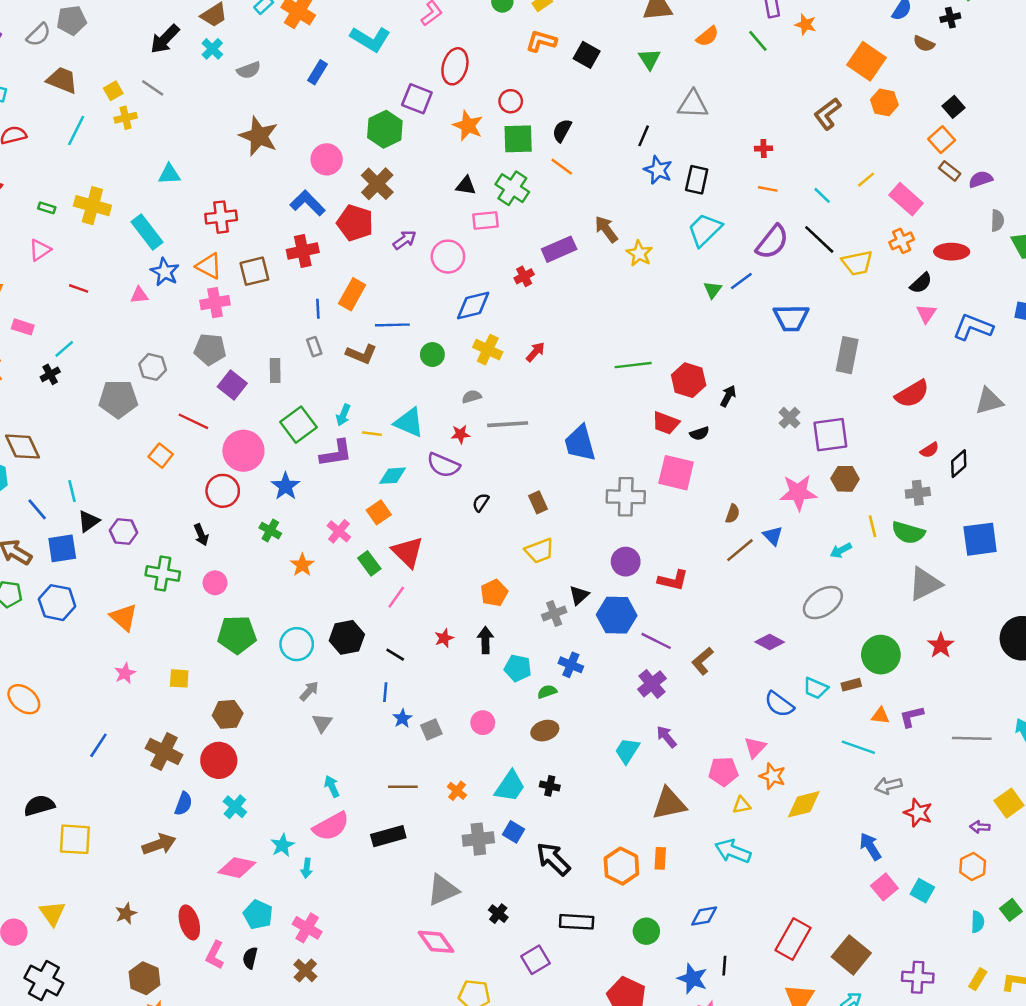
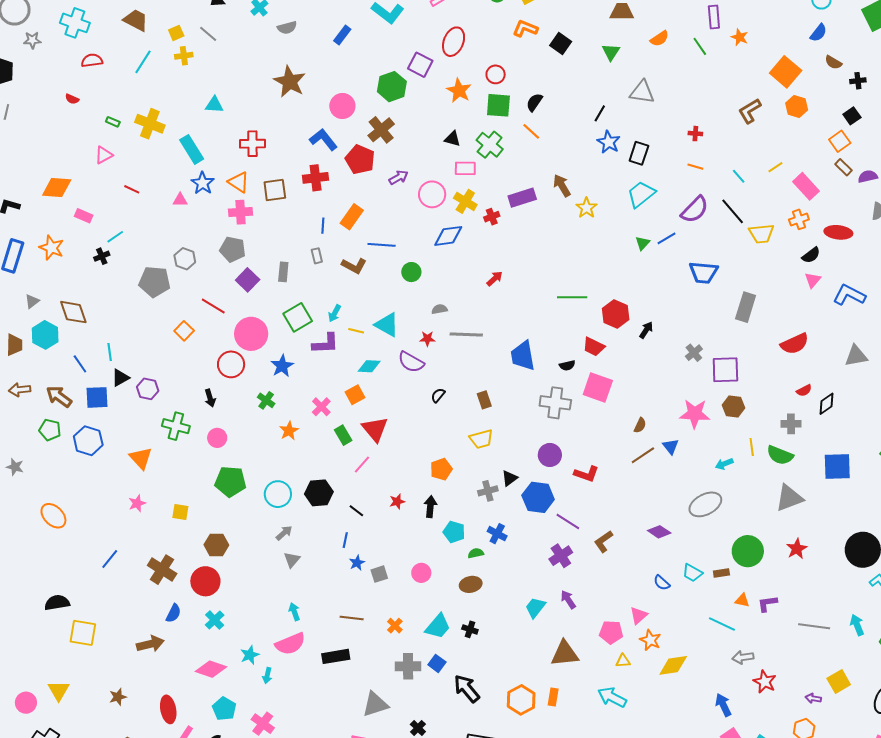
black cross: (950, 18) -> (858, 81), moved
yellow cross: (488, 350) -> (465, 201), moved
black semicircle: (699, 433) -> (567, 365), moved
blue semicircle: (779, 704) -> (662, 583), size x0.7

